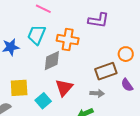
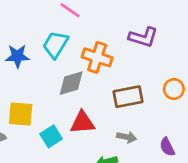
brown rectangle: (106, 71) -> (128, 97), moved
purple semicircle: (127, 85) -> (167, 147), moved
red triangle: (64, 88) -> (82, 123), turned 36

